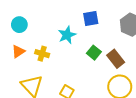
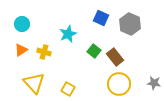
blue square: (91, 18) -> (101, 18), moved, turned 35

